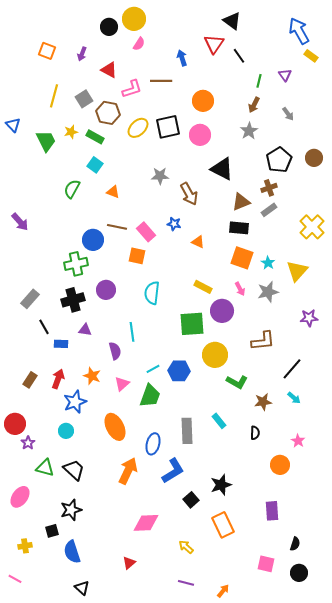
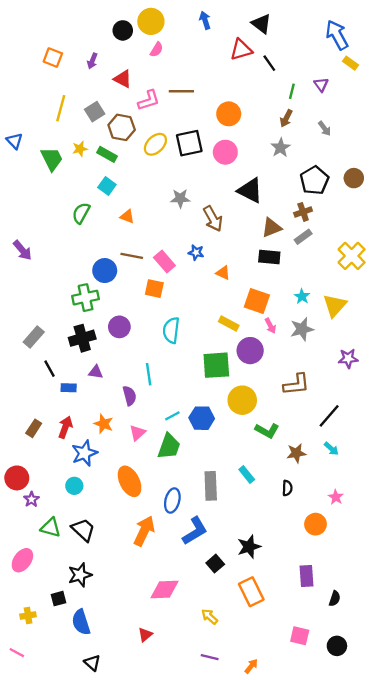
red triangle: (214, 44) -> (241, 50), turned 40
blue arrow: (182, 58) -> (205, 20), moved
orange square: (242, 258) -> (257, 301), moved
black semicircle: (295, 544) -> (335, 599), moved

